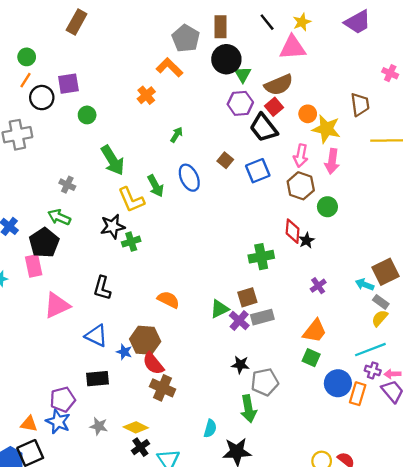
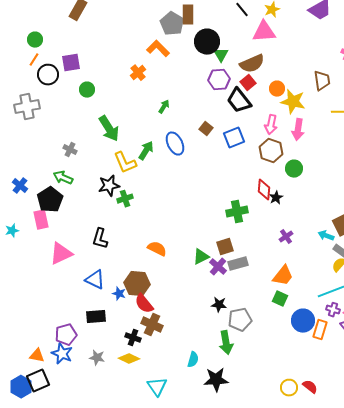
brown rectangle: (221, 27) -> (188, 15), moved
green arrow: (156, 186) -> (146, 151), turned -120
black cross: (140, 447) -> (133, 338), moved, turned -35

